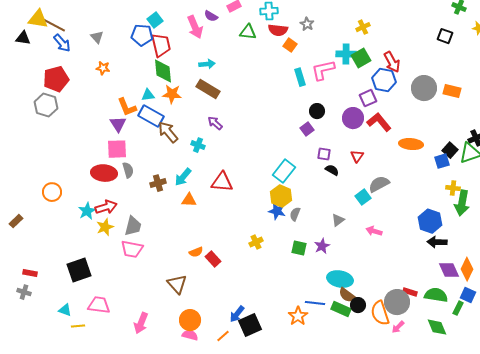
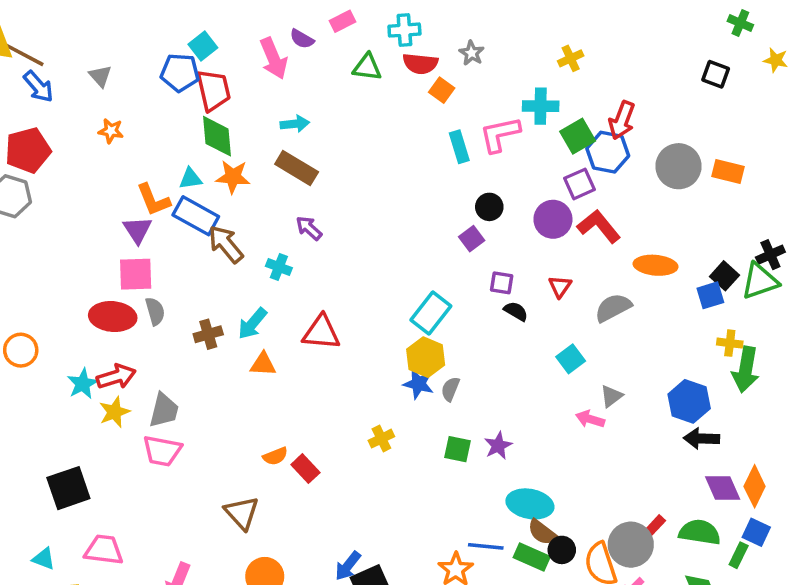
green square: (361, 58) -> (578, 136), moved
red arrow: (392, 62) -> (622, 120), turned 50
gray semicircle: (379, 184) -> (613, 308), moved
gray triangle: (338, 220) -> (611, 396), moved
red rectangle: (410, 292) -> (654, 527), turned -64

